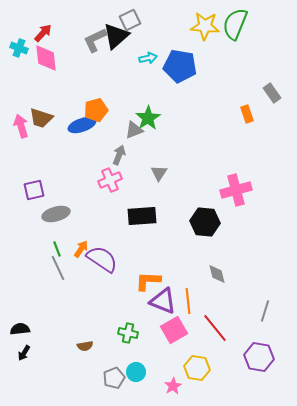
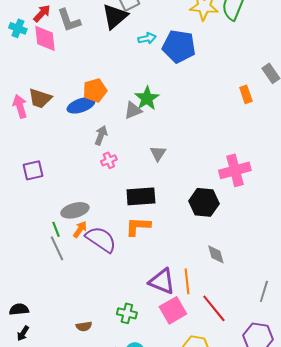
gray L-shape: (95, 40) -> (69, 20), moved, turned -84
gray arrow: (119, 155) -> (101, 135), moved
pink cross: (110, 180) -> (109, 160), size x0.7
gray ellipse: (56, 214) -> (75, 210), moved
orange L-shape: (148, 281) -> (138, 226), moved

